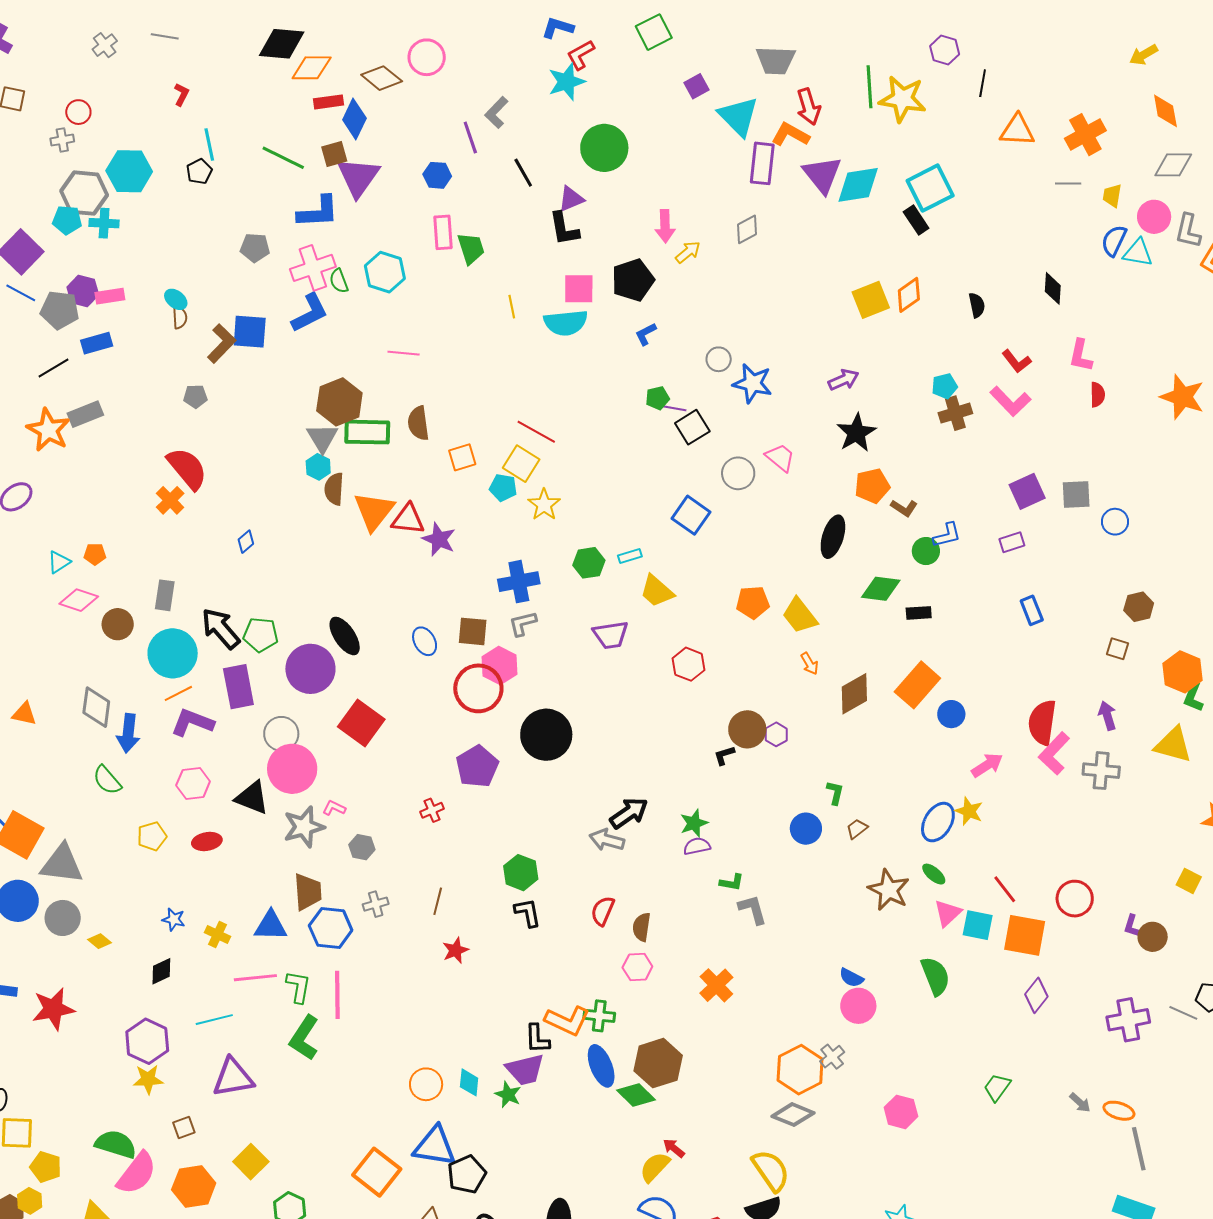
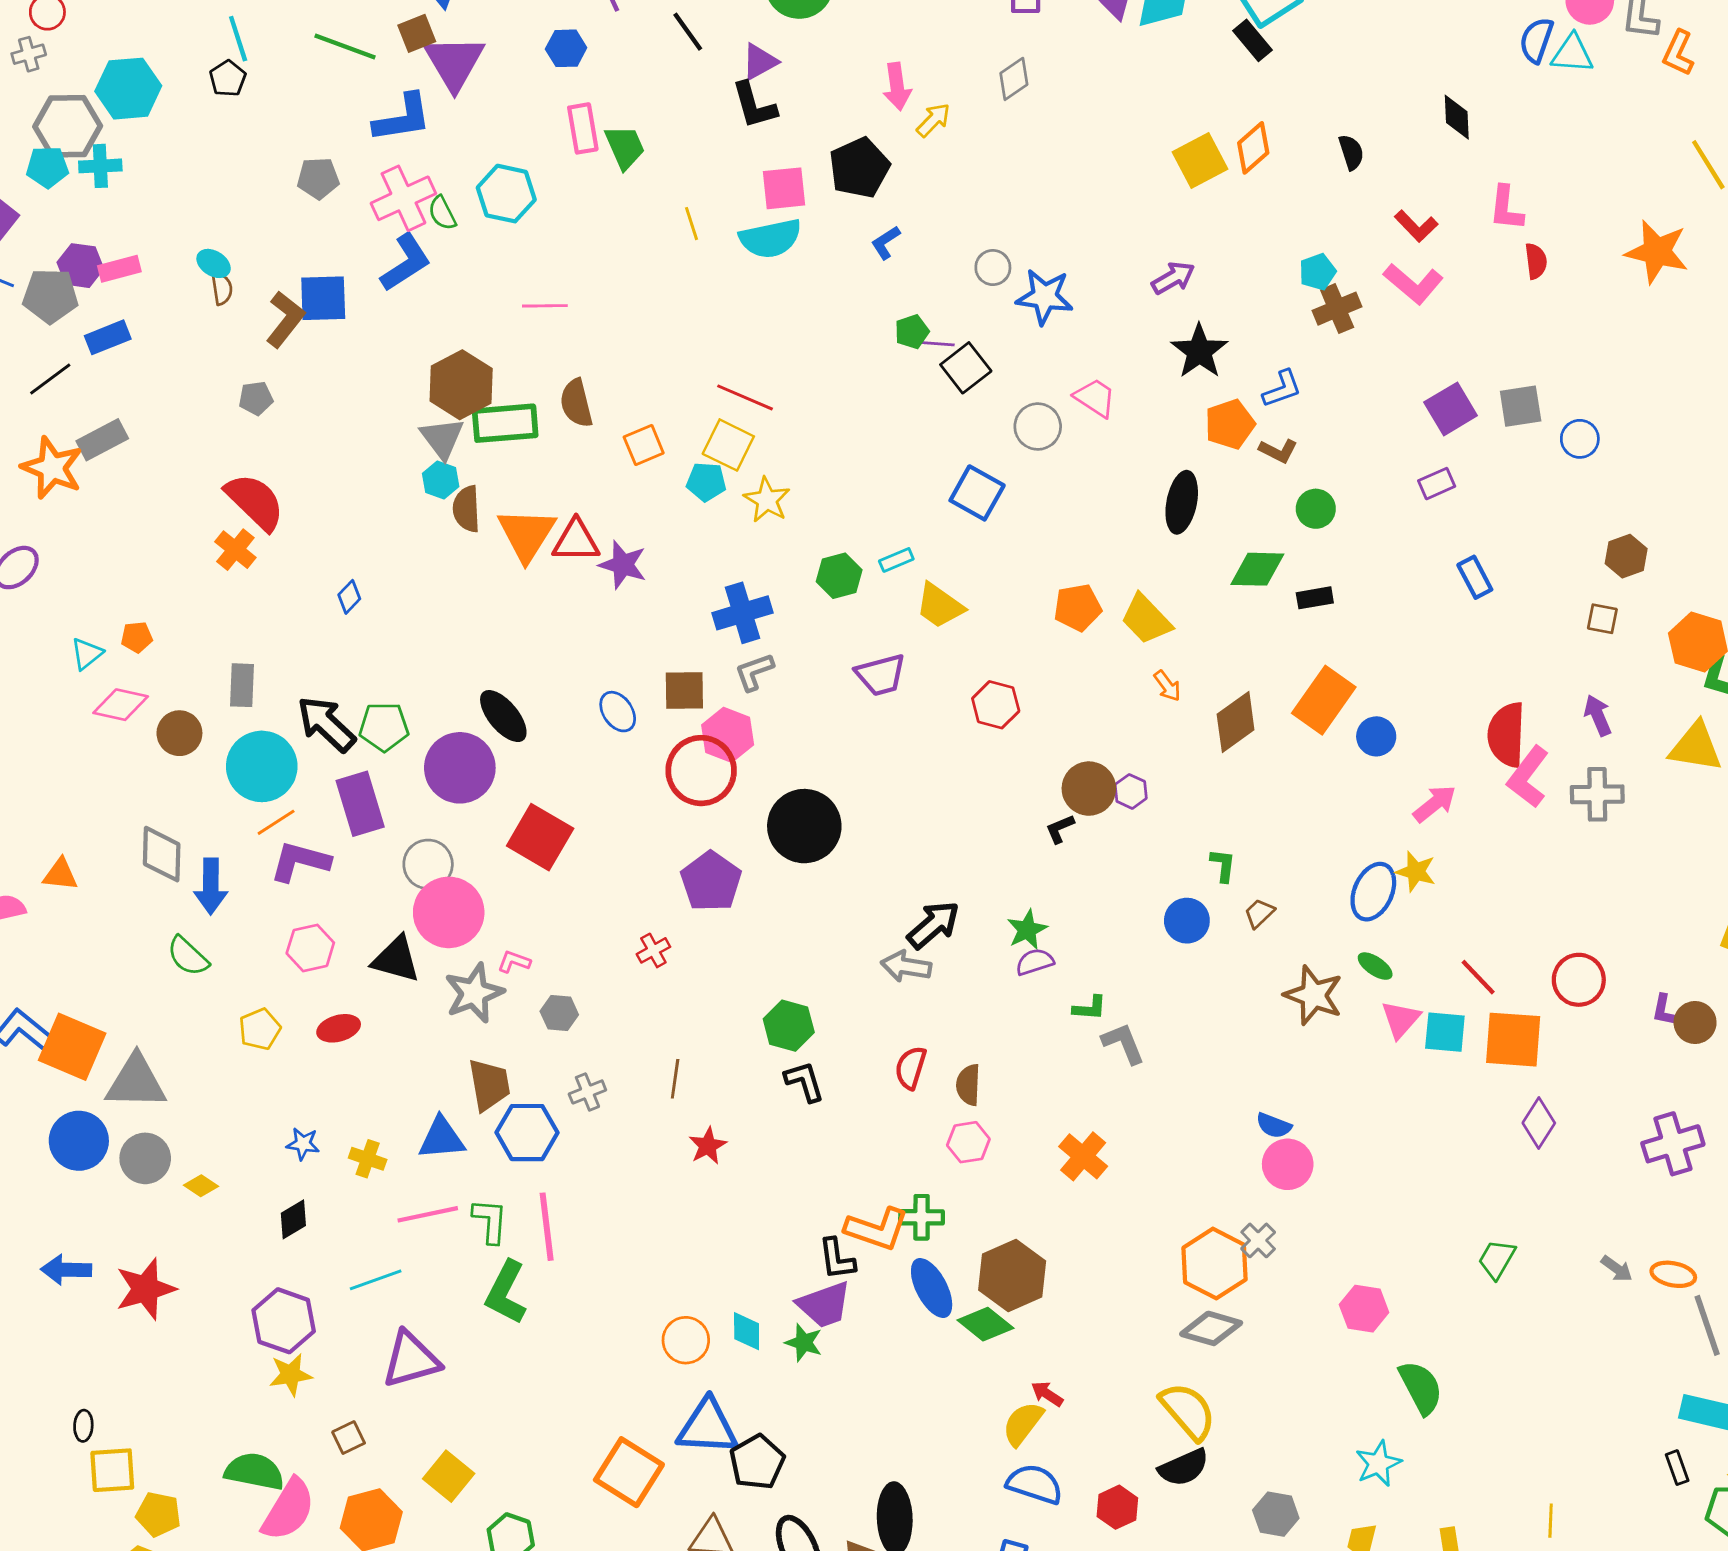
blue L-shape: (947, 535) -> (1282, 389), moved
green semicircle: (935, 976) -> (1421, 1387), moved

